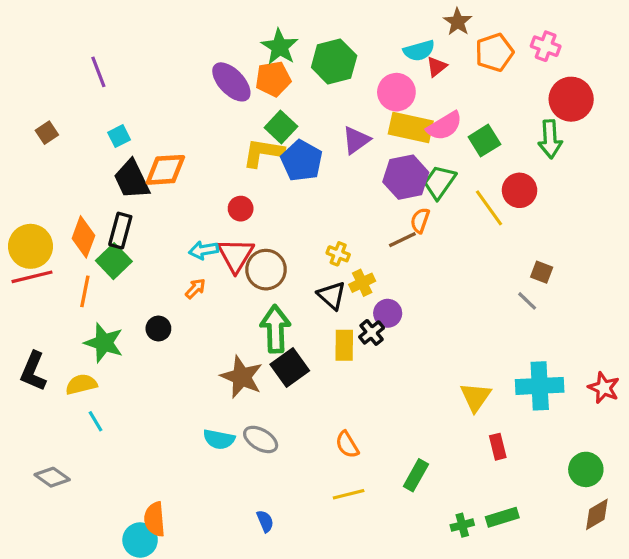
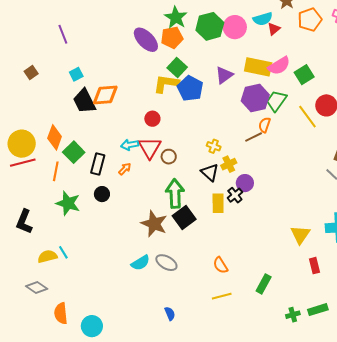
pink circle: (396, 92) -> (235, 27), moved
black rectangle: (120, 231) -> (98, 164), moved
brown circle: (266, 270) -> (169, 157), size x0.6
yellow semicircle: (81, 384) -> (47, 256), moved
cyan semicircle: (219, 439) -> (140, 263), turned -42
orange semicircle: (155, 519) -> (61, 313), moved

